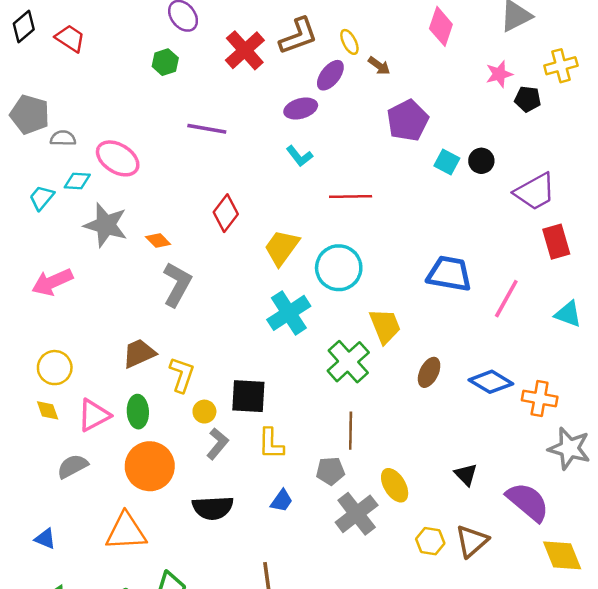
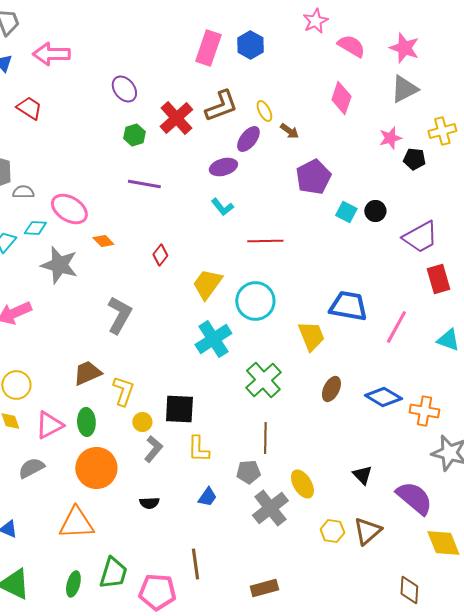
green hexagon: (165, 62) -> (134, 135), moved
red diamond: (226, 213) -> (160, 255), size x0.7
orange diamond: (158, 240) -> (103, 241), moved
yellow trapezoid: (385, 326) -> (311, 336), moved
black semicircle: (213, 508) -> (149, 503), size x0.6

